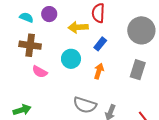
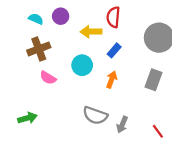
brown cross: (30, 45) -> (39, 49), turned -30

